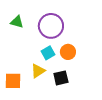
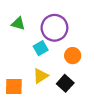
cyan square: (48, 53) -> (41, 48), moved
black square: (61, 78) -> (65, 83), turned -35

